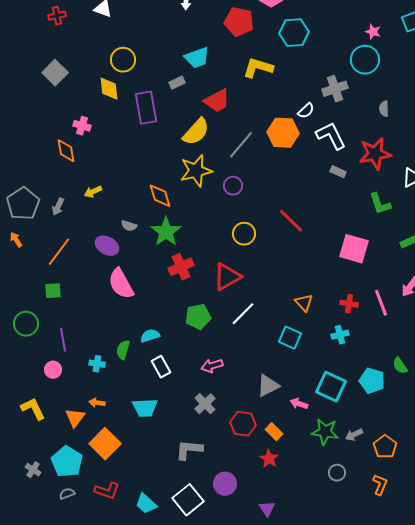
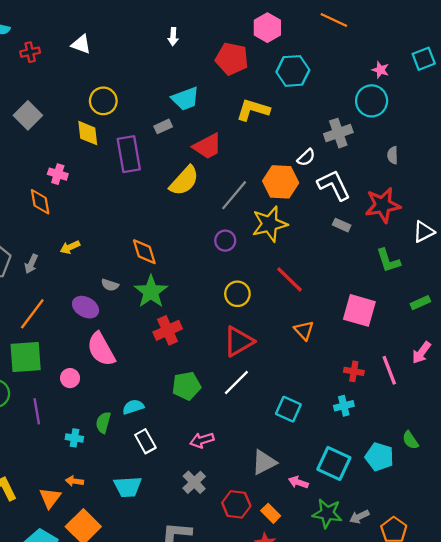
yellow star: (196, 171) -> (270, 224), moved
red triangle: (227, 277) -> (239, 341), moved
green square: (53, 291) -> (26, 357), size x1.8
orange triangle: (304, 303) -> (304, 330), moved
pink circle: (53, 370) -> (70, 378), moved

